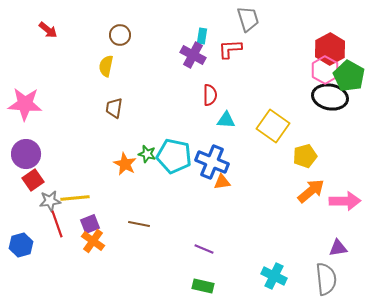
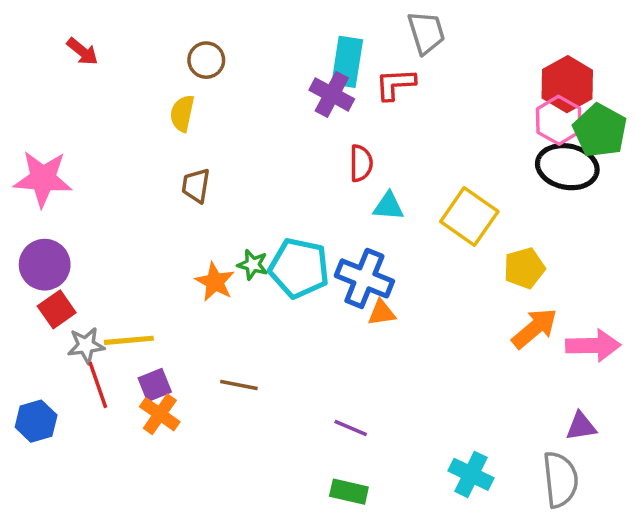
cyan rectangle: (202, 36) -> (347, 62), size x1.8

